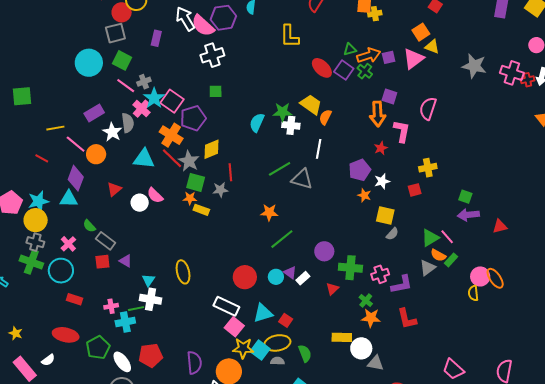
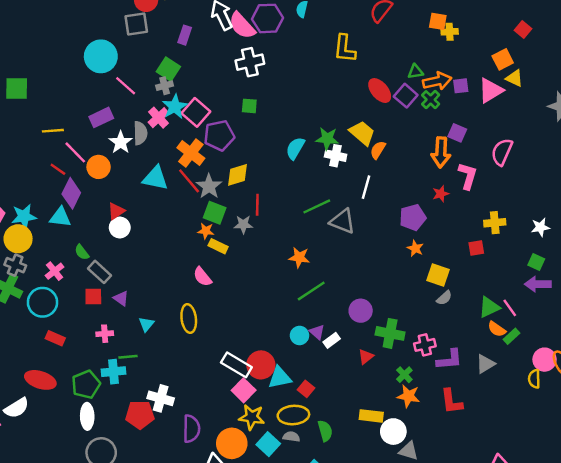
green square: (122, 60) -> (168, 69), moved
pink line: (126, 86) -> (126, 86), moved
red line: (42, 158) -> (58, 169), moved
white star: (382, 181) -> (540, 227), moved
pink semicircle: (155, 195) -> (202, 277), moved
white circle: (140, 203) -> (120, 228), moved
gray triangle: (428, 268) -> (485, 364), moved
red circle: (245, 277) -> (261, 365), moved
white cross: (151, 299) -> (161, 398), moved
pink cross: (111, 306) -> (105, 334), moved
green pentagon: (98, 348) -> (86, 384), moved
cyan square: (260, 350) -> (268, 444), moved
white semicircle: (48, 360) -> (17, 408), size x1.5
white ellipse: (122, 362) -> (87, 416), moved, turned 30

